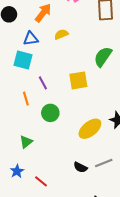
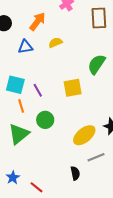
cyan square: (23, 60) -> (15, 85), moved
green triangle: (26, 142) -> (19, 134), moved, size x1.6
gray line: (104, 163) -> (96, 157), moved
black semicircle: (80, 167) -> (75, 173), turned -128

